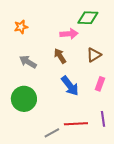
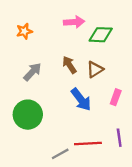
green diamond: (88, 18) -> (101, 35), moved
pink arrow: (69, 34) -> (74, 22), moved
brown triangle: (94, 55) -> (95, 69), moved
gray arrow: (28, 62) -> (32, 72), turned 102

